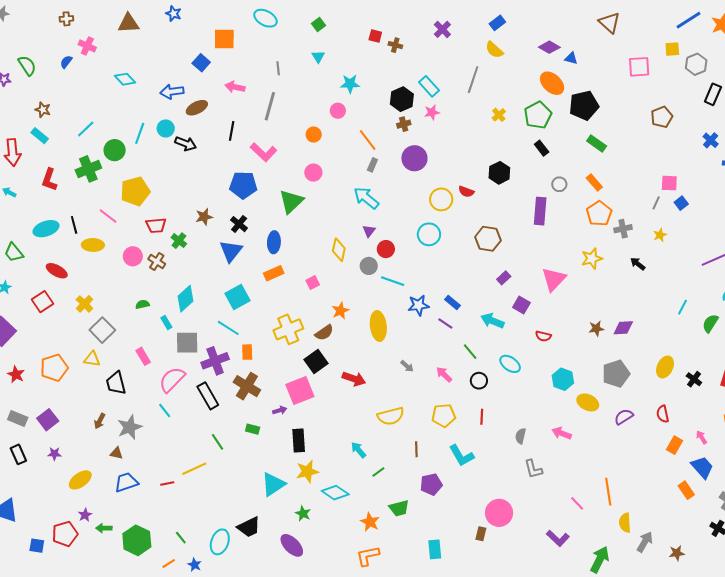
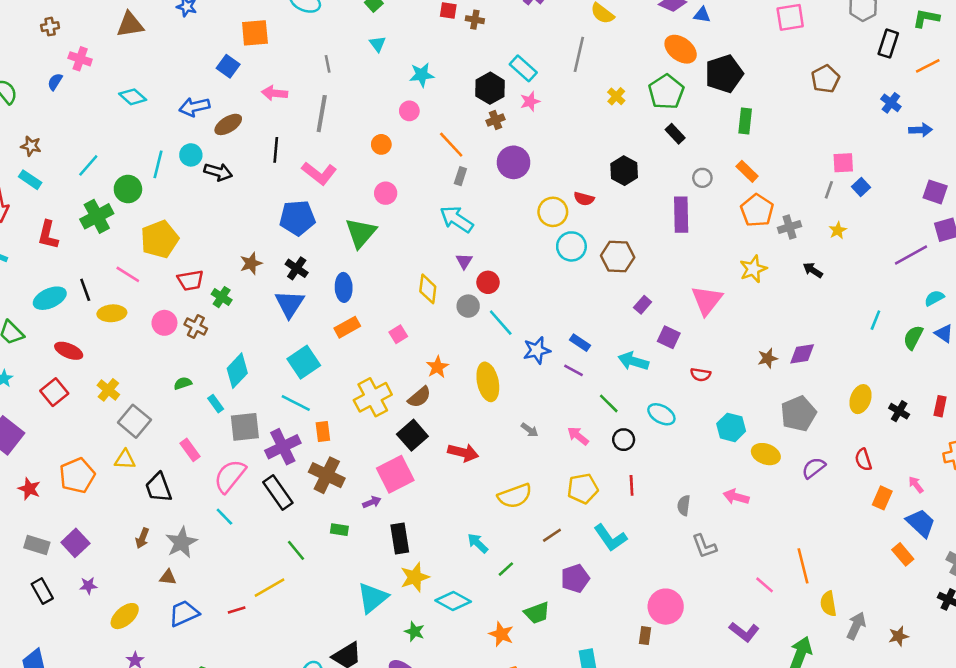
green rectangle: (597, 144) -> (745, 121), turned 66
cyan circle: (429, 234) -> (571, 246), moved
cyan line: (393, 281) -> (501, 323), turned 35
brown line: (416, 449) -> (552, 535), turned 63

